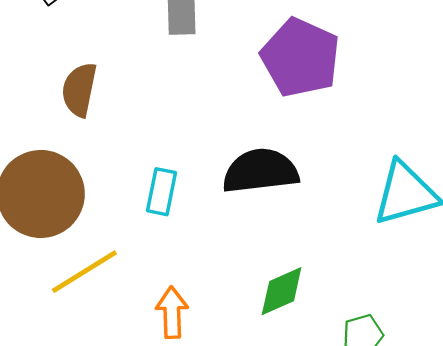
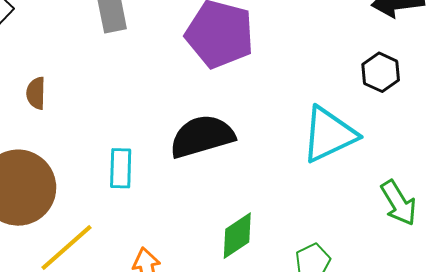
brown semicircle: (79, 90) -> (36, 93), size x0.7

